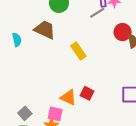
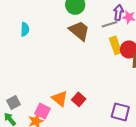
brown trapezoid: (45, 30) -> (79, 31), moved
yellow rectangle: (78, 51) -> (115, 45), moved

